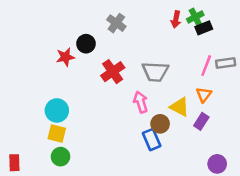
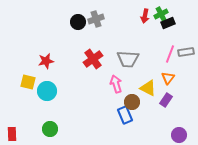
gray cross: (116, 23) -> (96, 19), turned 35
black circle: (86, 44) -> (78, 22), moved
red star: (65, 57) -> (46, 61), moved
yellow square: (57, 134) -> (28, 82), moved

